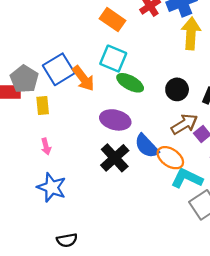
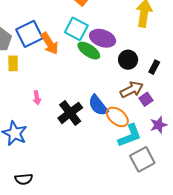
purple ellipse: (115, 120) -> (103, 38), moved
pink arrow: (46, 147) -> (37, 98), moved
cyan L-shape: (187, 178) -> (130, 136), turned 128

